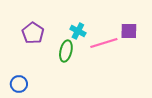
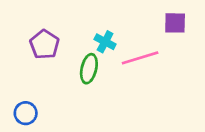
purple square: (129, 31) -> (175, 23), moved

